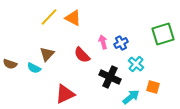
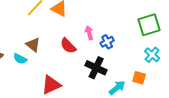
blue cross: (121, 43) -> (107, 42), moved
brown triangle: (47, 54) -> (33, 45), turned -35
cyan cross: (136, 64) -> (152, 55), moved

